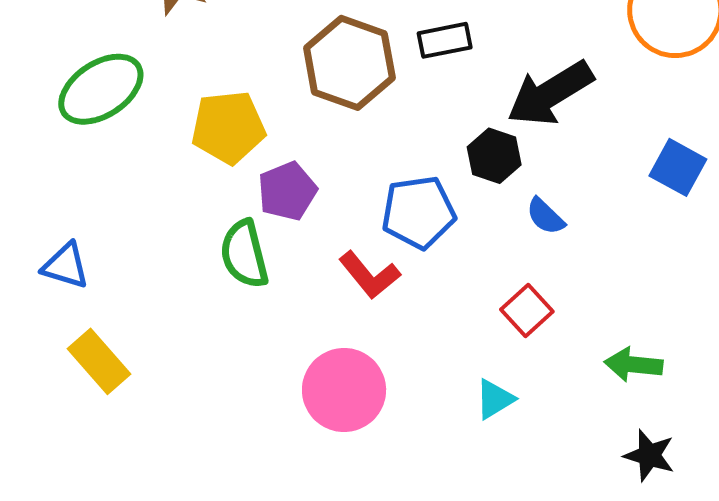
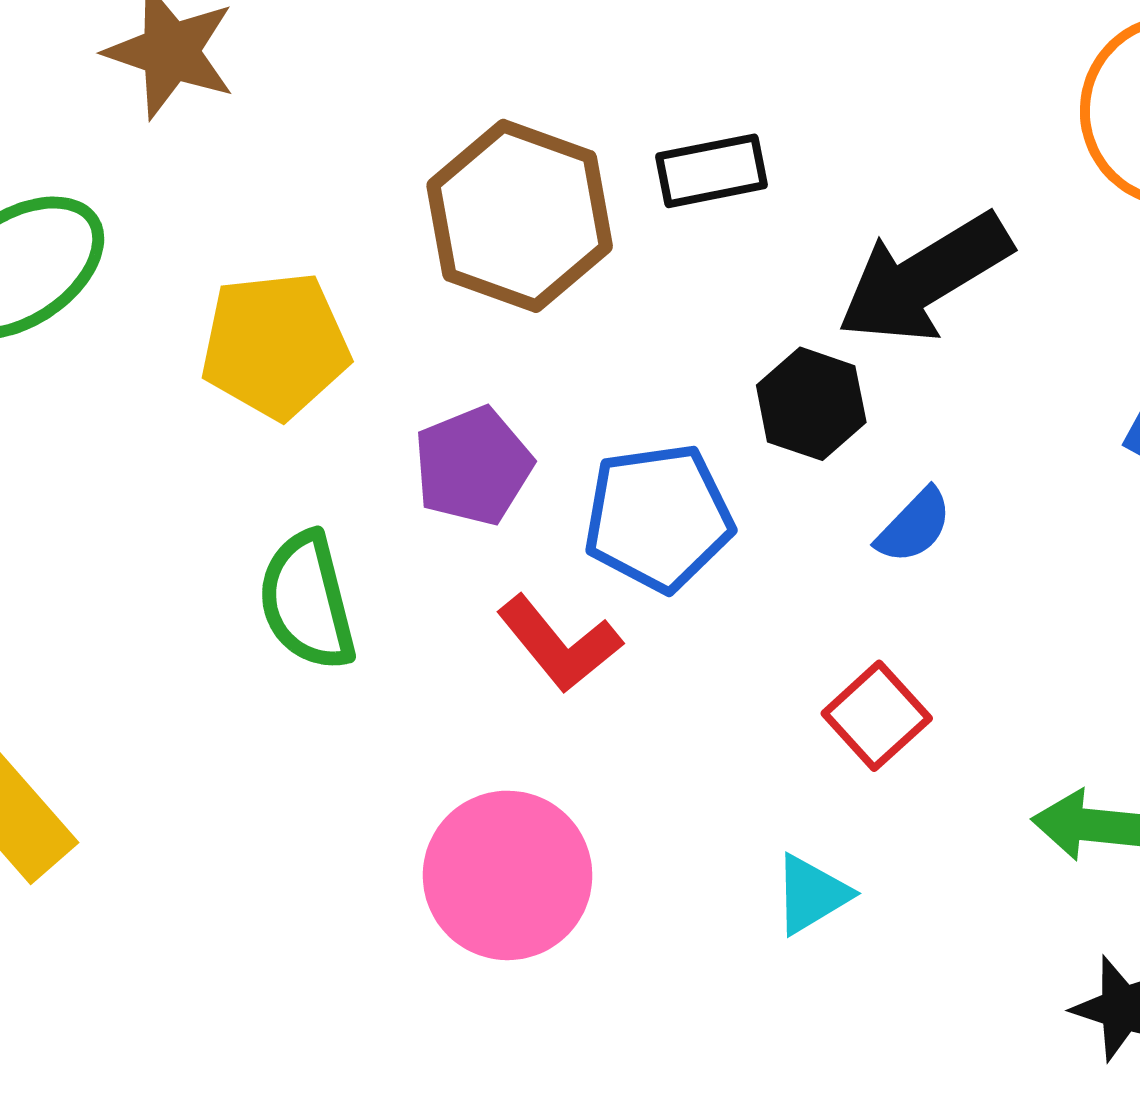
purple pentagon: (287, 191) -> (473, 466), moved
blue semicircle: (545, 216) -> (914, 526), turned -90

